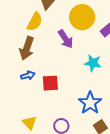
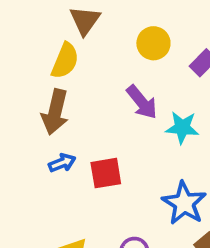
yellow circle: (82, 17) -> (153, 43), size x0.7
purple arrow: (66, 39) -> (142, 102), moved

